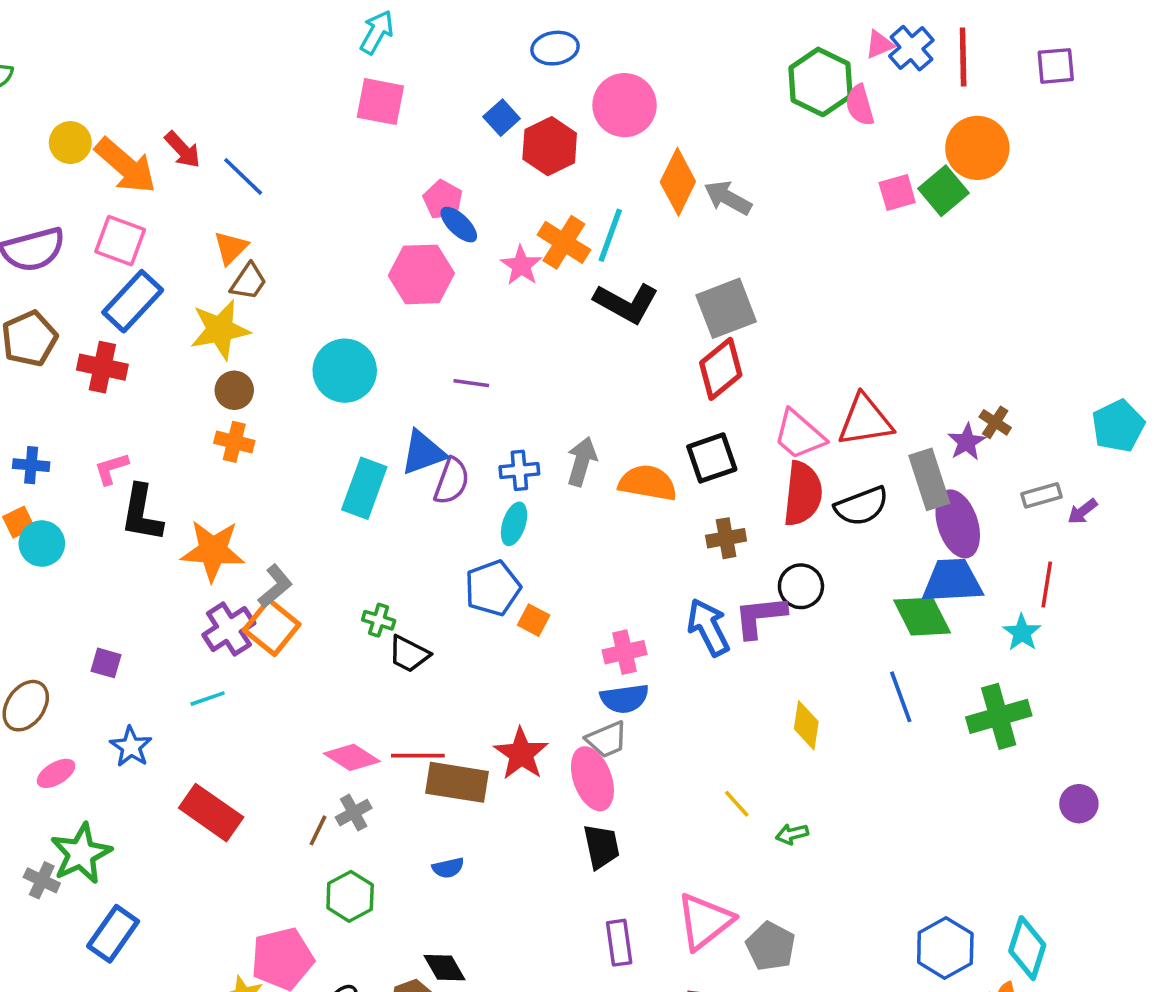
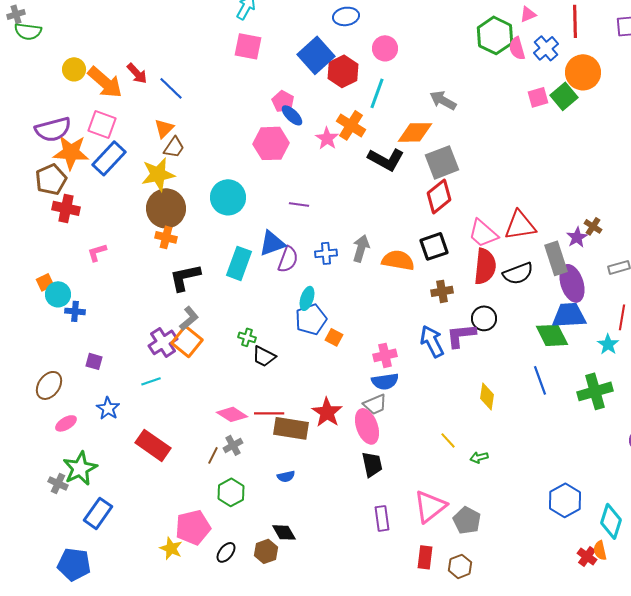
blue cross: (911, 48) -> (546, 48), moved
pink circle: (625, 105) -> (385, 48), size x0.7
blue square: (502, 118) -> (316, 55), size x1.8
orange diamond: (678, 182) -> (415, 132), moved, turned 63
cyan line: (610, 235) -> (377, 93), moved
red cross: (102, 367) -> (66, 208), moved
brown circle: (234, 390) -> (166, 208), size x1.8
blue cross: (31, 465) -> (75, 311), moved
black L-shape: (142, 513) -> (185, 277), moved, turned 68
cyan ellipse: (514, 524) -> (307, 298), moved
orange star: (213, 551) -> (71, 152), moved
blue hexagon: (945, 948) -> (565, 500), moved

